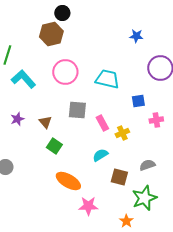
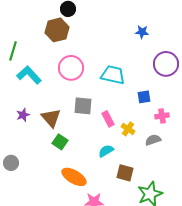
brown triangle: (45, 122) -> (51, 118), size x1.5
yellow cross: (122, 133) -> (128, 129), turned -32
gray semicircle: (147, 165) -> (153, 140), moved

